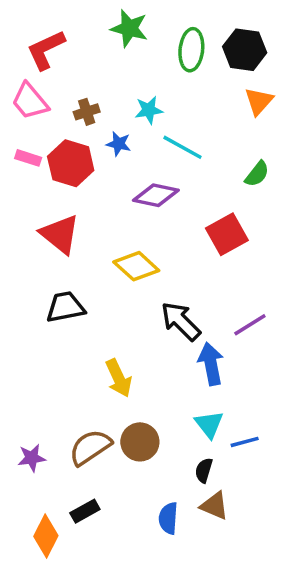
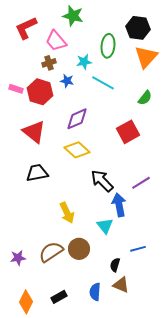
green ellipse: (191, 50) -> (108, 46), moved
pink trapezoid: (30, 101) -> (56, 41), moved
orange triangle: (259, 101) -> (146, 57), size x1.4
purple diamond: (156, 195) -> (77, 119), moved, turned -35
cyan triangle: (209, 424) -> (105, 226), moved
black rectangle: (85, 511) -> (59, 297), moved

